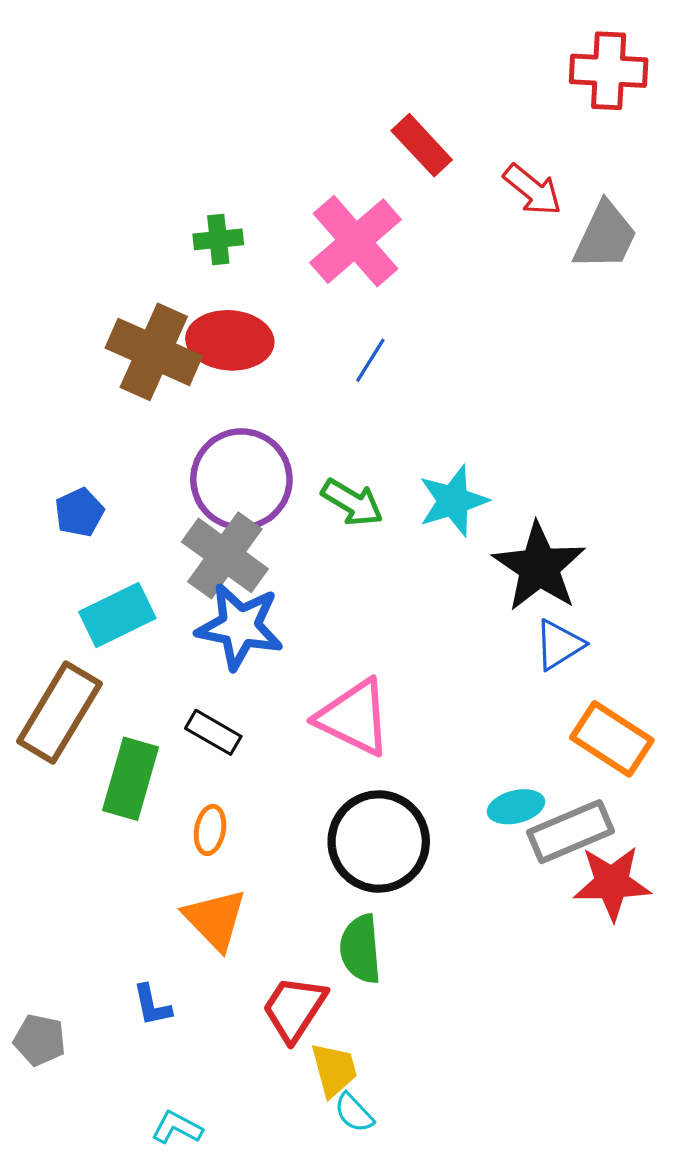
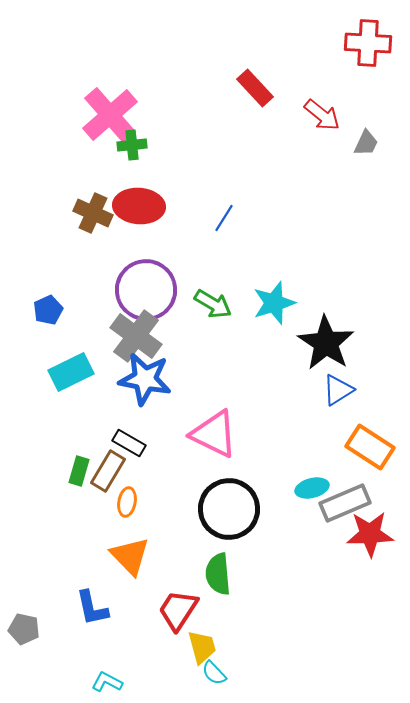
gray trapezoid: (605, 236) -> (366, 143), size x0.6
pink cross: (356, 241) -> (110, 115), moved
brown cross: (154, 352) -> (93, 213), size x0.7
brown rectangle: (59, 712) -> (108, 471), moved, size x0.7
green rectangle: (131, 779) -> (79, 471), size x0.6
blue L-shape: (152, 1005) -> (92, 608), size x1.4

